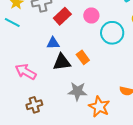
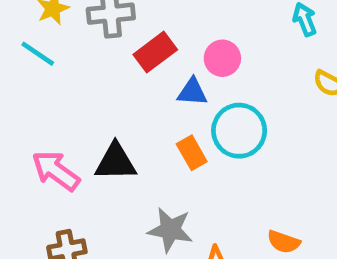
cyan circle: (112, 33) -> (239, 131), moved
blue triangle: (53, 43) -> (192, 92), moved
black triangle: (62, 62) -> (116, 162), moved

